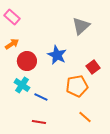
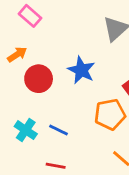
pink rectangle: (12, 17) -> (30, 16), moved
cyan cross: (22, 85) -> (26, 130), moved

